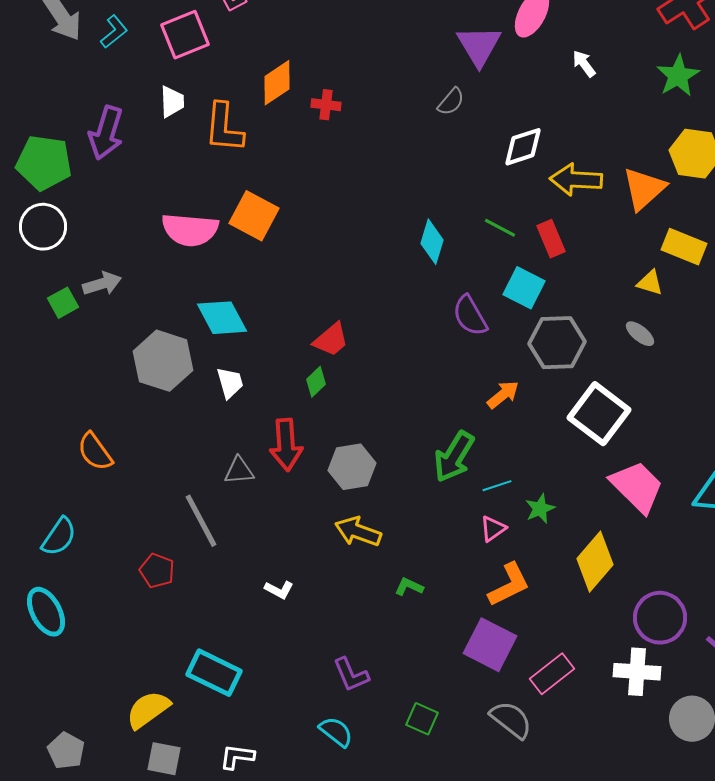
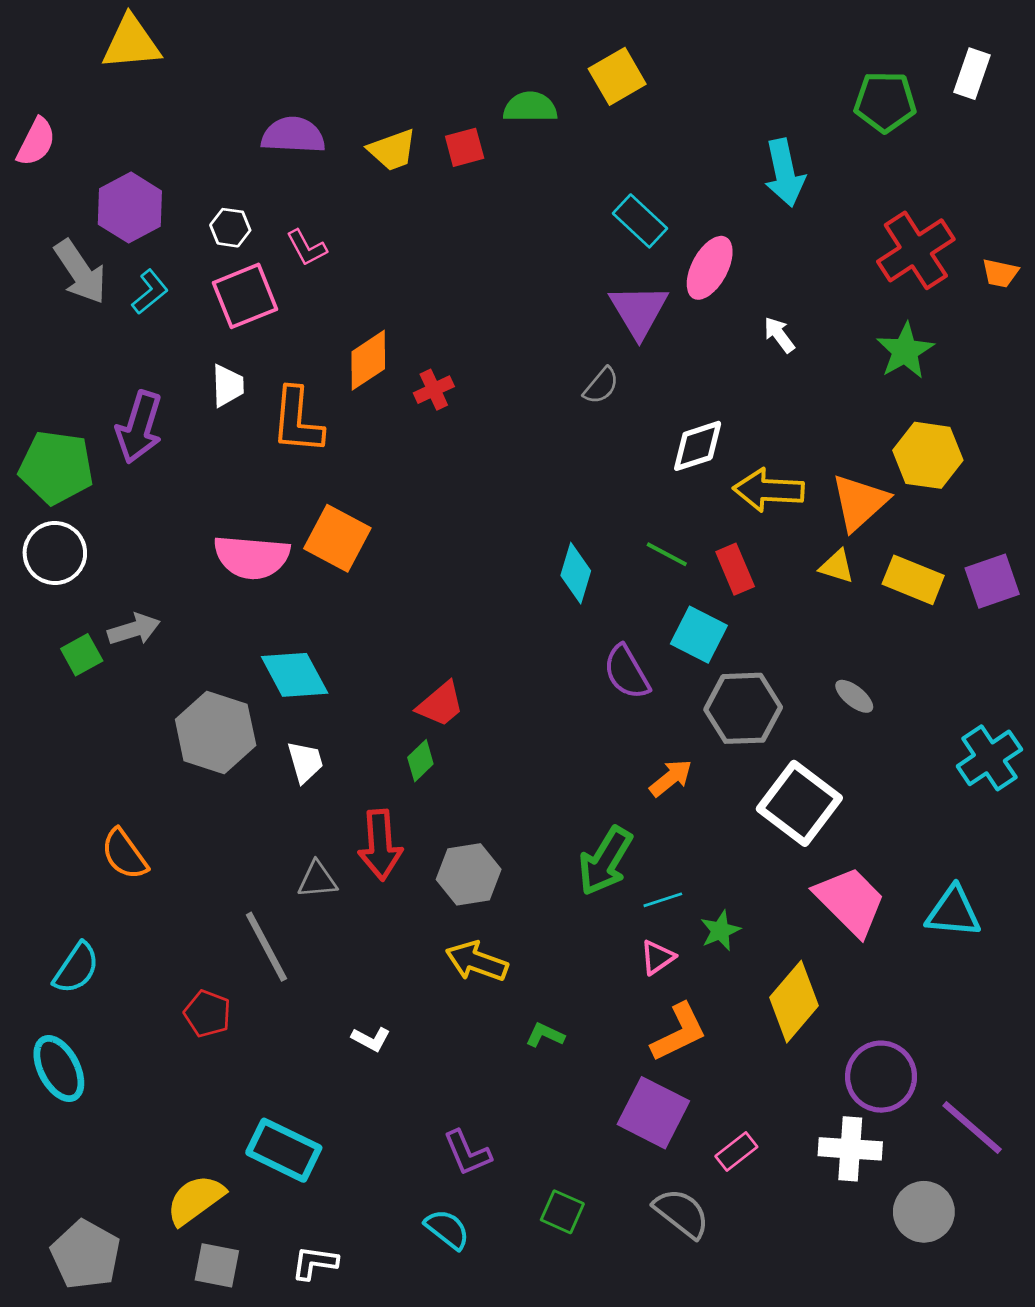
red cross: (326, 105) -> (434, 390), turned -32
yellow triangle: (650, 283) -> (837, 566), moved
pink rectangle: (552, 674) -> (736, 1152), size x0.7
gray pentagon: (66, 751) -> (86, 1255), size x1.4

